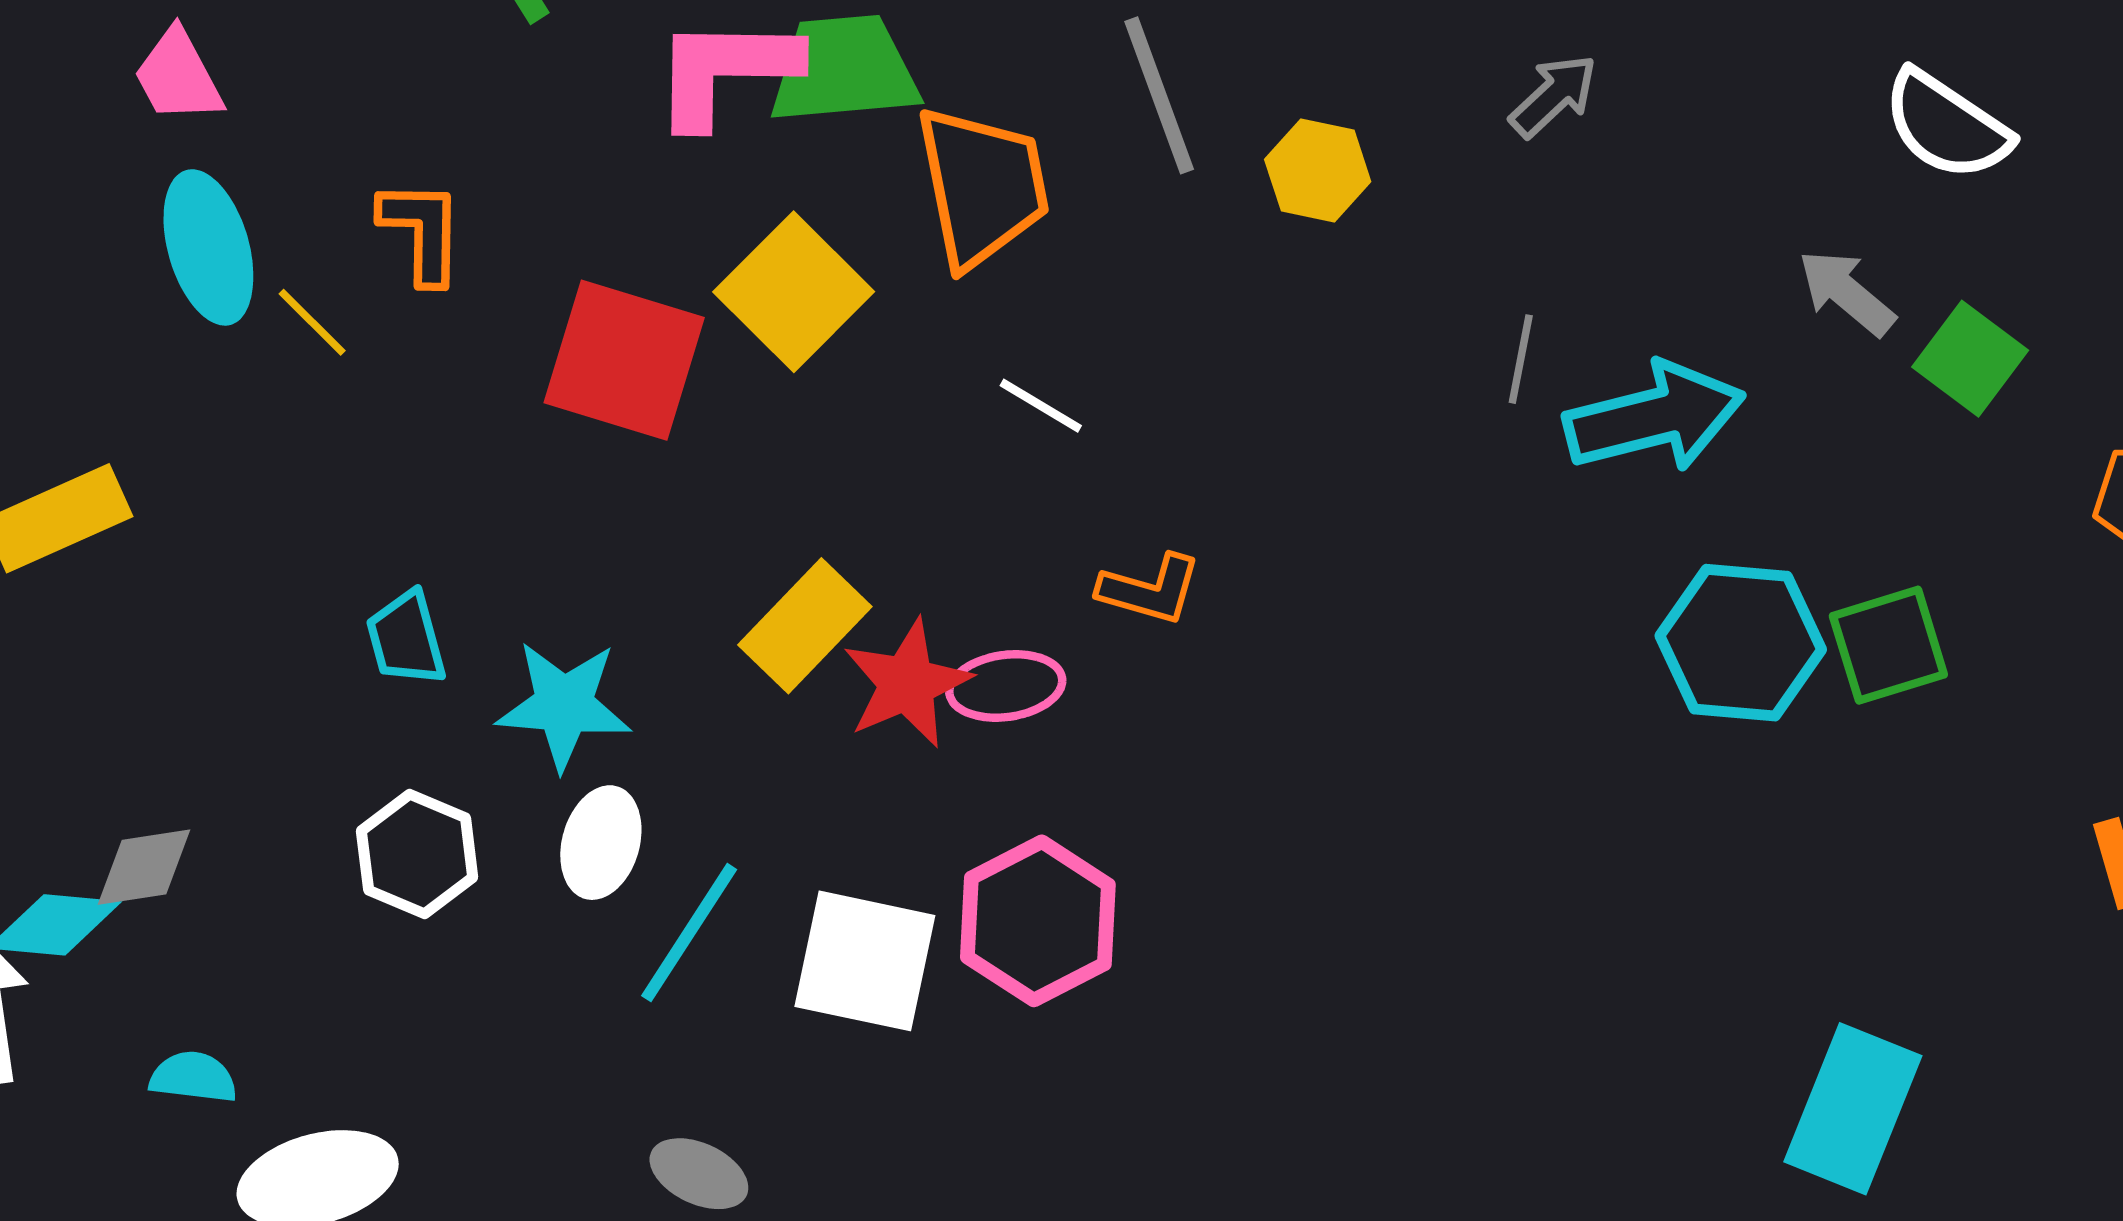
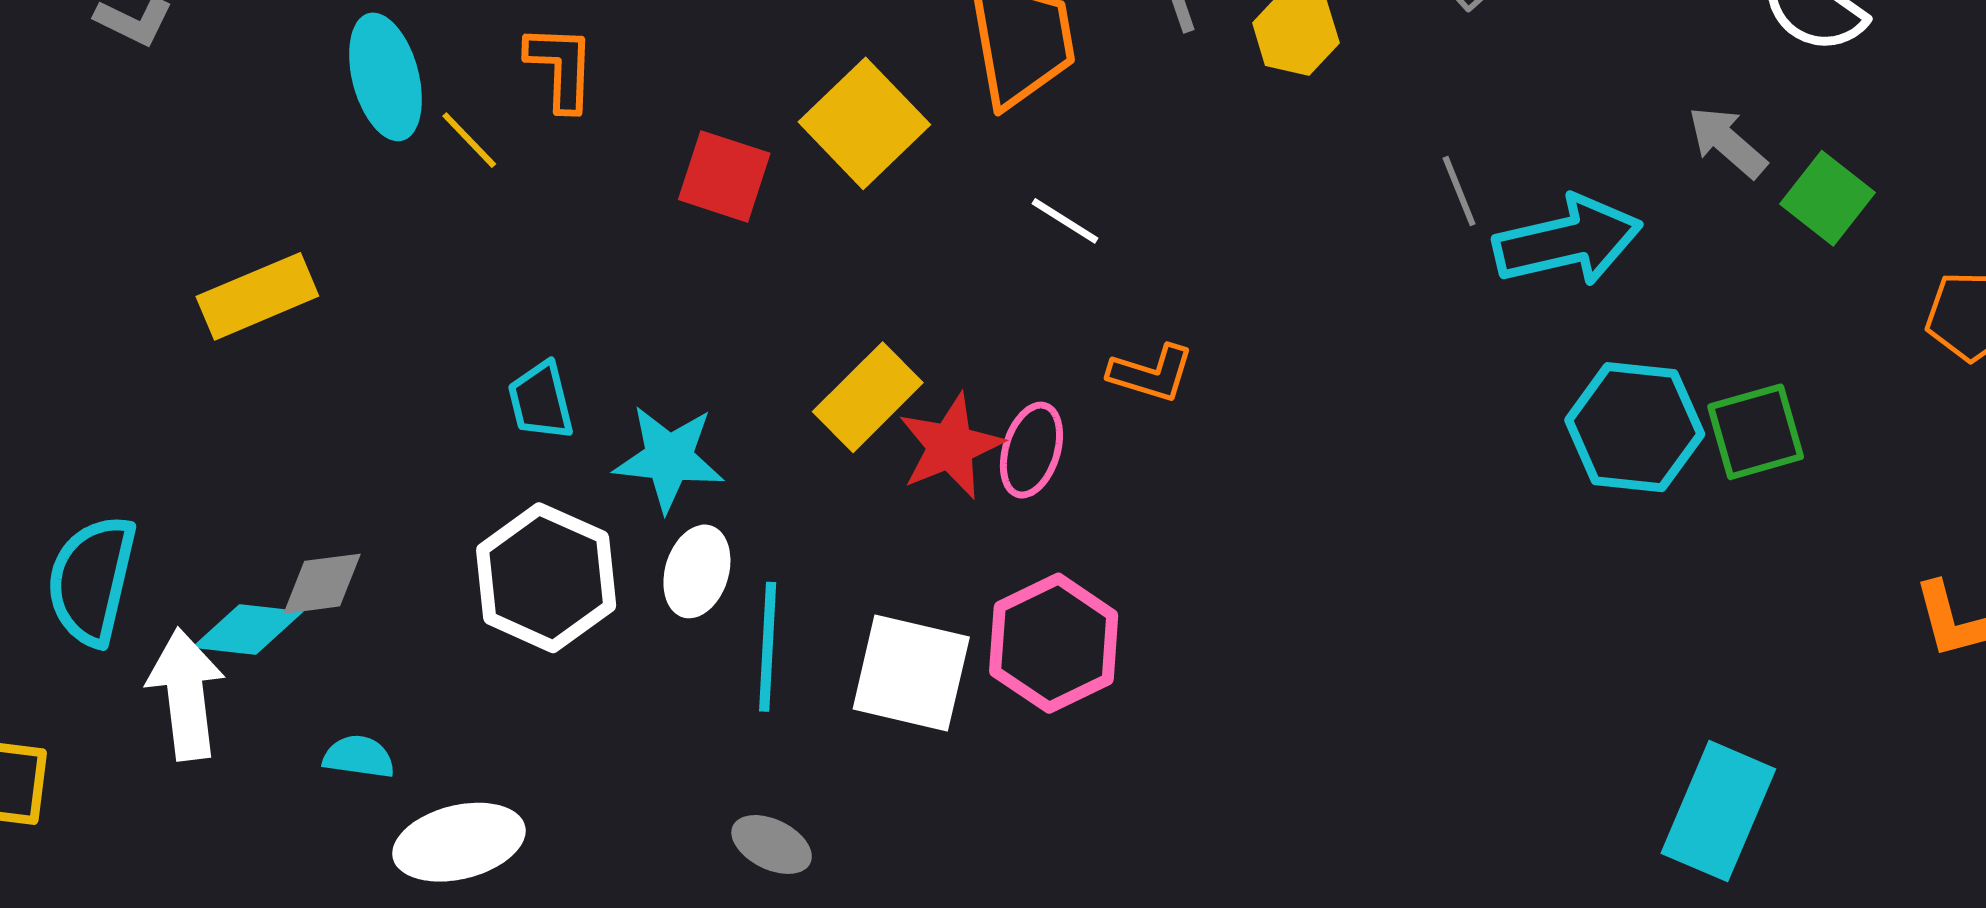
gray line: (1521, 359) -> (1459, 191), turned -34
red square: (624, 360) -> (724, 176), size x0.7
pink ellipse: (1006, 686) -> (1031, 450), turned -66
white hexagon: (417, 854) -> (546, 578), size x1.4
cyan line: (689, 933) -> (768, 647), turned -31

